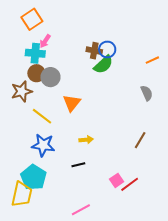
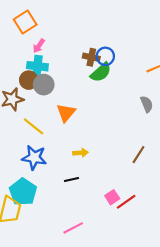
cyan cross: (35, 53) -> (37, 66), moved

